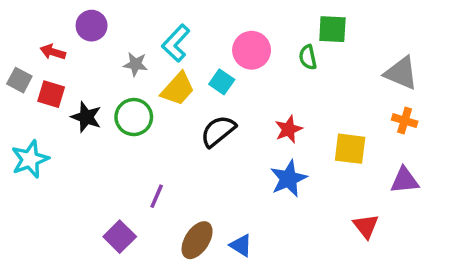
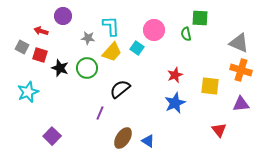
cyan L-shape: (176, 43) -> (111, 26), turned 135
orange cross: (405, 121) -> (241, 70), size x1.5
black semicircle: (218, 131) -> (120, 89), moved
purple square: (120, 237) -> (52, 136), moved

